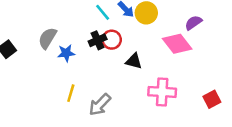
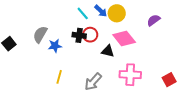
black cross: (98, 40) -> (79, 35), turned 32
pink diamond: (177, 44) -> (124, 38), moved
gray arrow: (100, 105) -> (93, 82), moved

